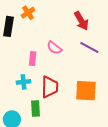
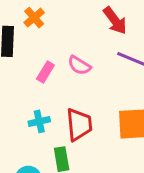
pink rectangle: (33, 59) -> (45, 72), moved, turned 32

